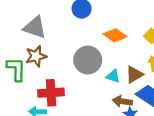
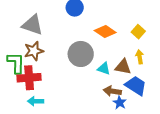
brown triangle: (134, 74) -> (123, 67), turned 42
red cross: (51, 93) -> (29, 78), moved

